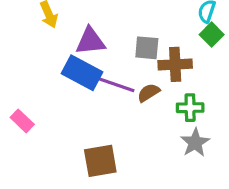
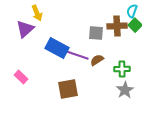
purple triangle: (90, 41) -> (25, 29), moved, turned -36
brown cross: (175, 64) -> (117, 26), moved
brown square: (100, 161) -> (68, 89), moved

